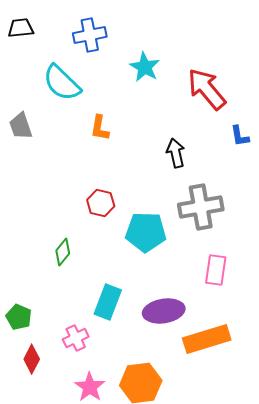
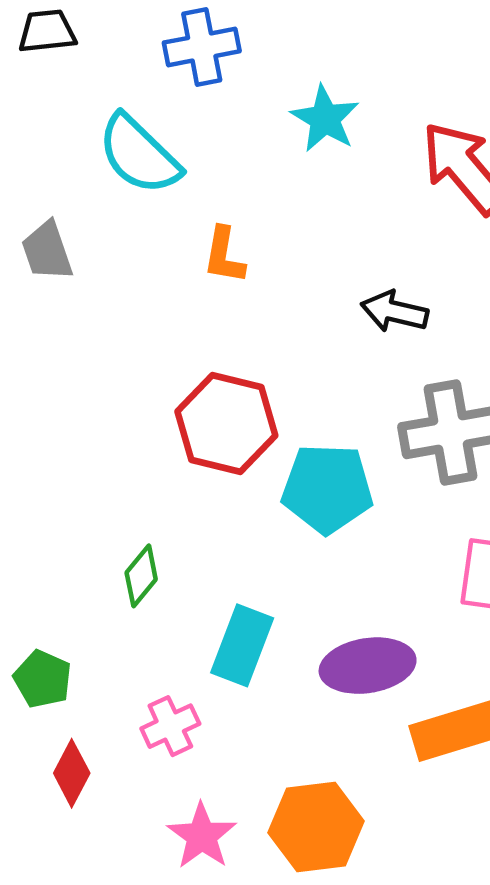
black arrow: (176, 153) -> (394, 311), turned -64
red hexagon: (101, 203) -> (226, 424), size x1.6
green diamond: (63, 252) -> (141, 576), moved

